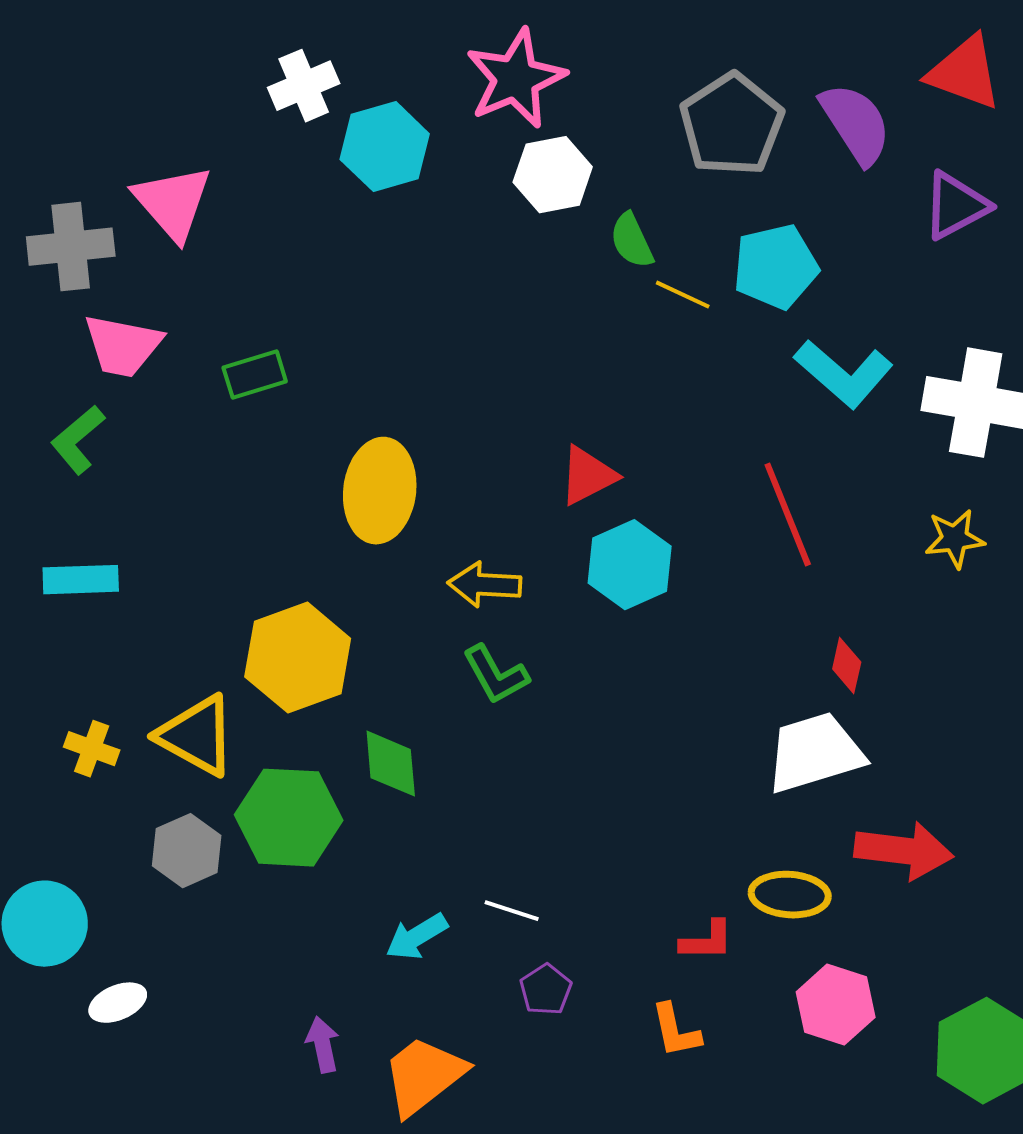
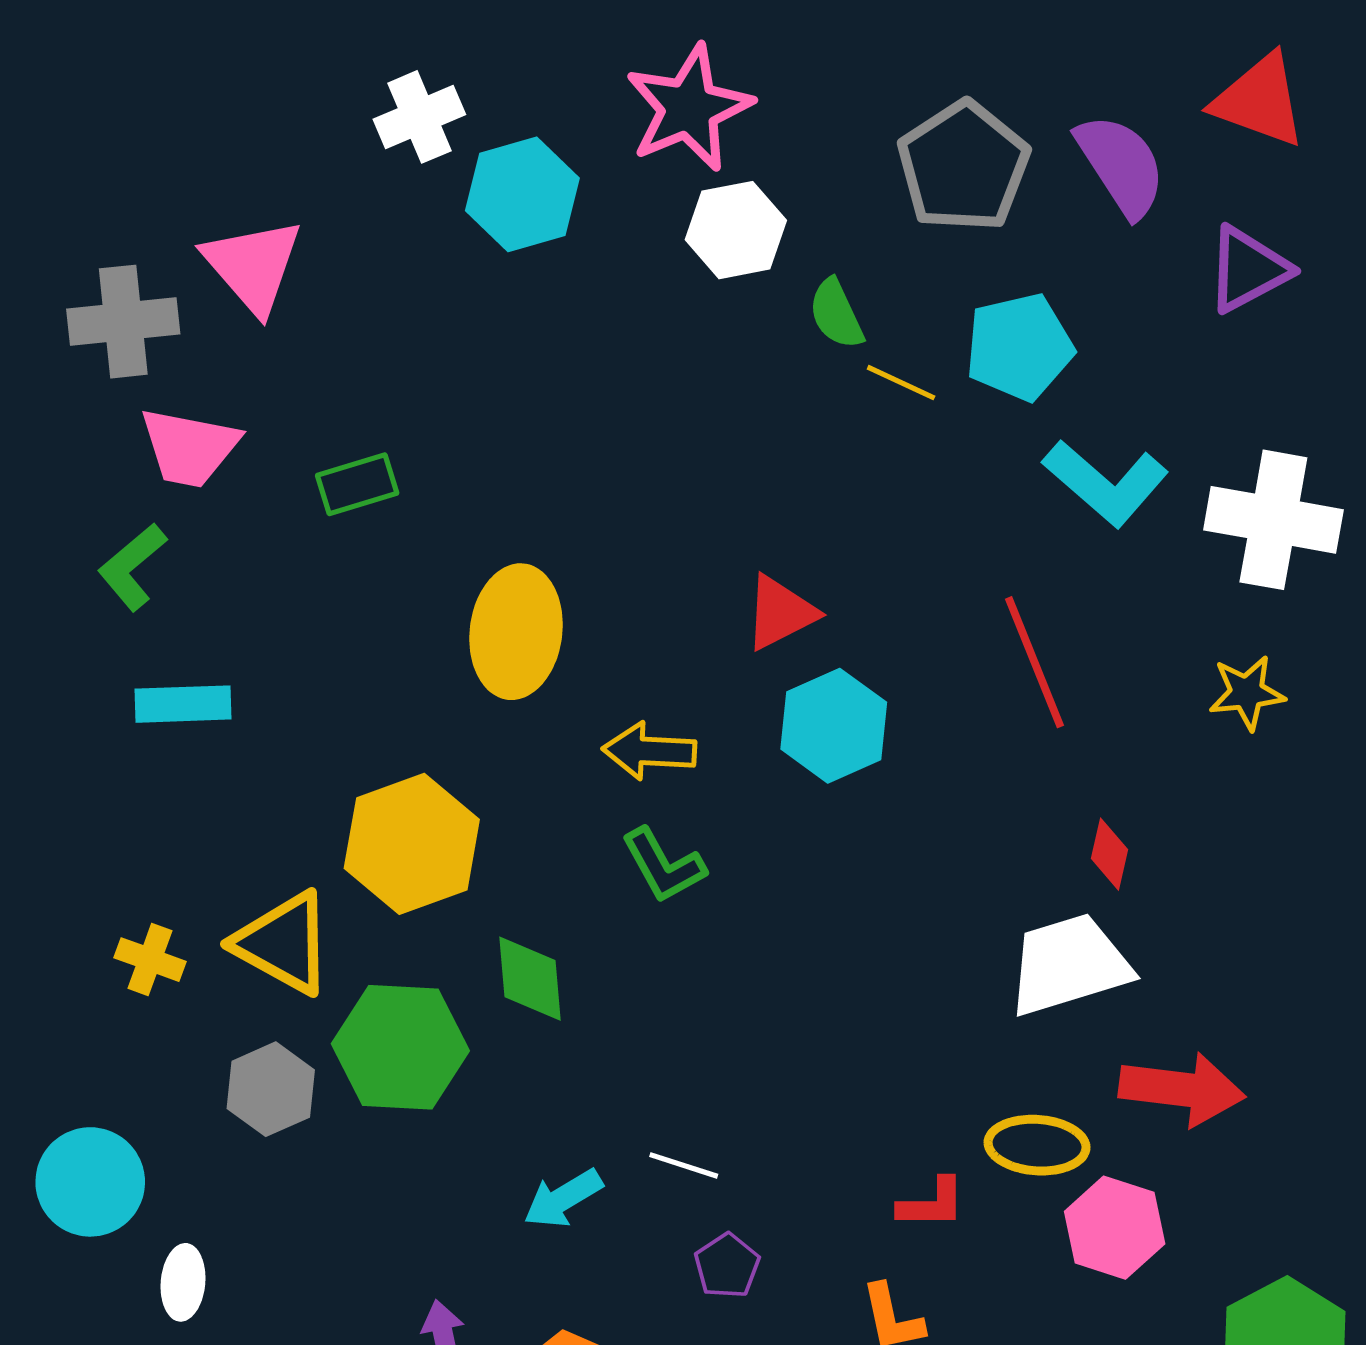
cyan rectangle: (81, 580) -> (183, 704), moved
white ellipse: (118, 1003) -> (183, 1282), turned -62
pink hexagon: (836, 1005) -> (1115, 1228), moved

